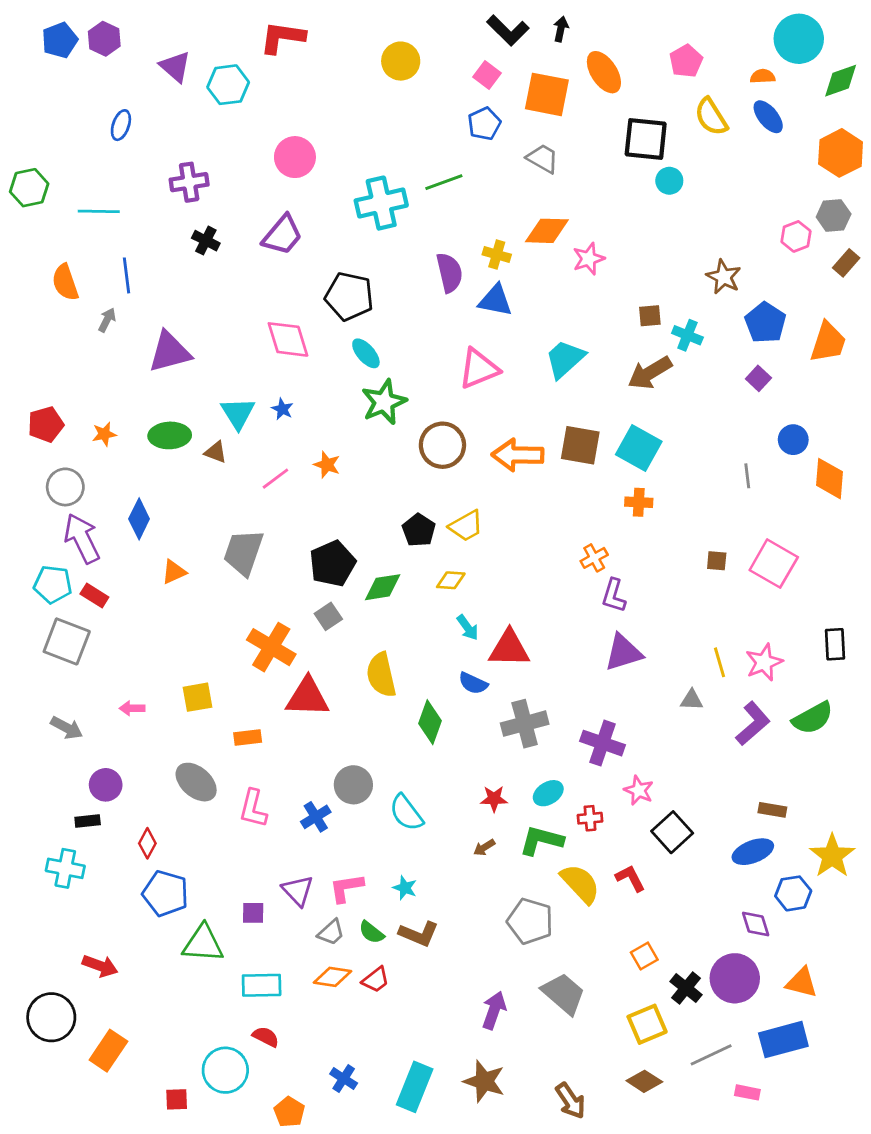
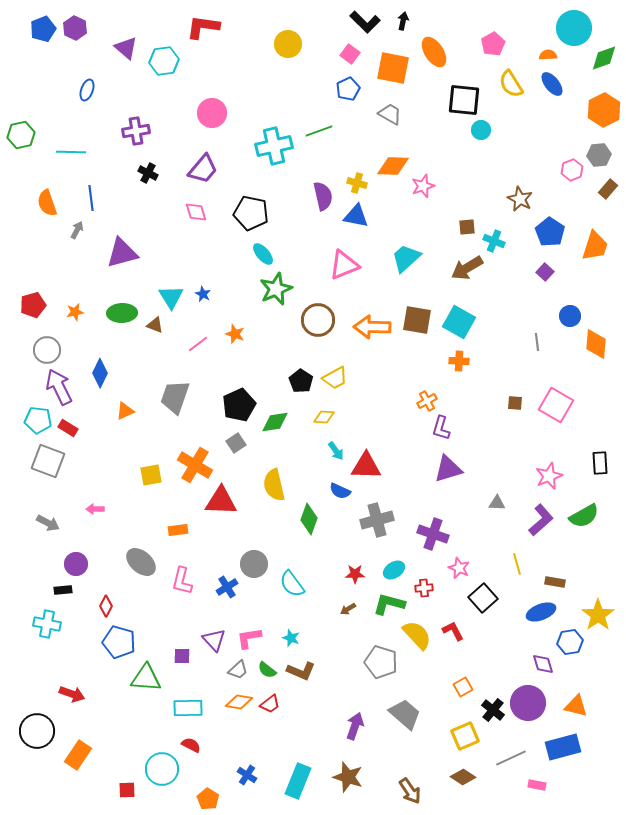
pink diamond: (288, 339) -> (196, 212), moved, size x0.7
yellow line: (719, 662) -> (517, 564), moved
yellow square: (197, 697) -> (151, 475), moved

